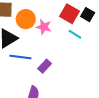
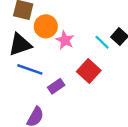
red square: (69, 14) -> (89, 71), moved
cyan line: (75, 34) -> (102, 42), moved

